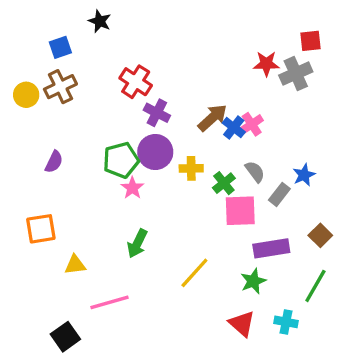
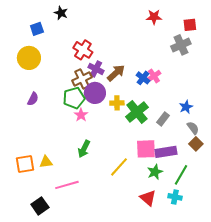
red star: (266, 64) -> (154, 17), moved
brown cross: (60, 87) -> (82, 79), moved
yellow circle: (26, 95) -> (29, 58), moved, size x1.5
brown arrow: (212, 118) -> (116, 73), moved
gray semicircle: (255, 172) -> (193, 128), moved
green cross: (224, 183) -> (137, 112), size x1.6
gray rectangle: (279, 194) -> (163, 119), moved
pink square: (240, 211) -> (146, 149), moved
orange square: (41, 229) -> (25, 164), moved
green line: (315, 286) -> (181, 175), moved

